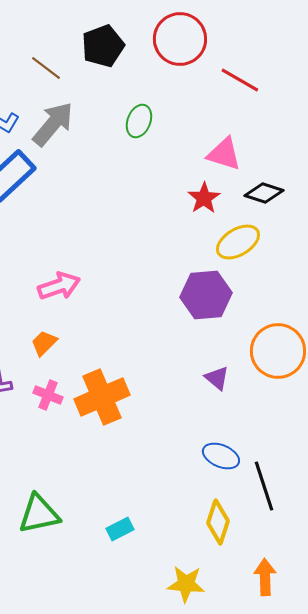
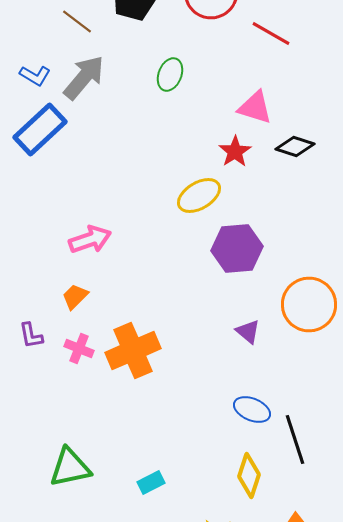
yellow ellipse: (238, 242) -> (199, 196), moved

